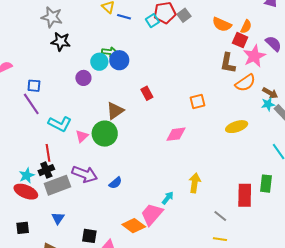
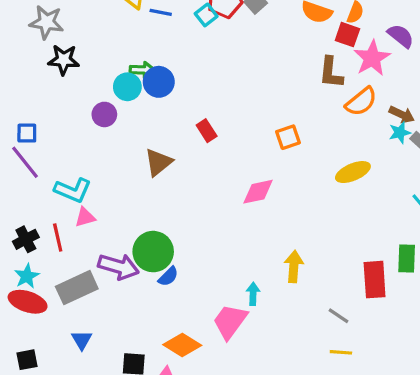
green circle: (105, 134) -> (153, 252), moved
pink triangle: (82, 136) -> (85, 217), moved, turned 32
black cross: (46, 170) -> (26, 239), moved
cyan arrow: (168, 198) -> (253, 294), turned -32
orange diamond: (134, 226) -> (182, 345), moved

